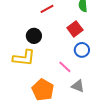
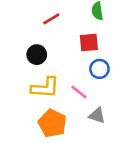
red square: (75, 29) -> (89, 42), turned 35
yellow L-shape: (24, 58) -> (45, 88), moved

